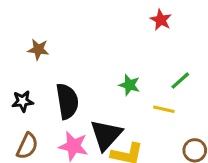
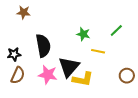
black star: (23, 101) -> (14, 54), moved
yellow line: (164, 109) -> (98, 51), moved

